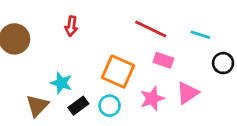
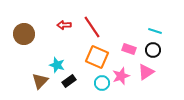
red arrow: (71, 26) -> (64, 25), turned 80
red line: (151, 29) -> (92, 27), moved, turned 30
black circle: (223, 63) -> (153, 50), moved
cyan circle: (110, 106) -> (102, 83), moved

